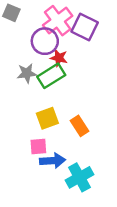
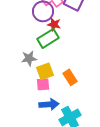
gray star: (27, 73) -> (29, 58), moved
pink square: (38, 146) -> (43, 84), moved

